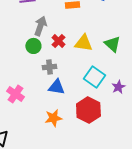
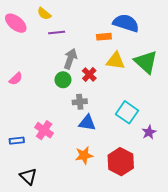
yellow triangle: (83, 43) -> (115, 61), moved
green triangle: (112, 44) -> (146, 62), moved, size x1.4
purple star: (118, 87) -> (149, 132), moved
red hexagon: (88, 110) -> (121, 162), moved

